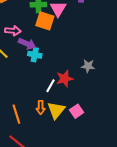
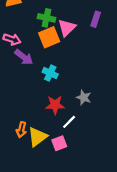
orange square: (45, 21) -> (49, 37), turned 36
cyan cross: (35, 55) -> (50, 73), moved
white line: (51, 86) -> (69, 122), moved

